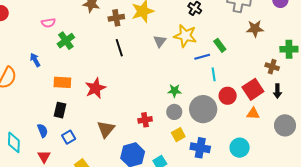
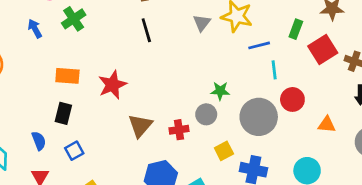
green rectangle: (220, 45) -> (296, 29), moved, turned 56
blue arrow: (35, 60) -> (35, 29), moved
red square: (253, 89) -> (323, 50), moved
gray circle: (174, 112) -> (206, 114), moved
brown triangle: (106, 129) -> (140, 126), moved

